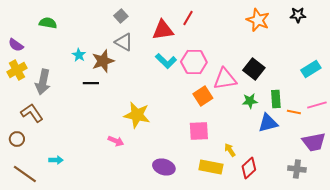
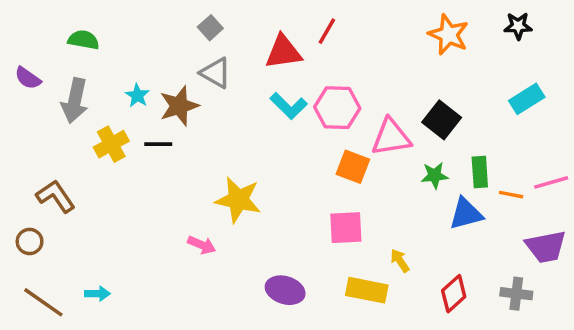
cyan rectangle: (311, 69) -> (527, 99), moved
yellow cross: (17, 70) -> (111, 144), moved
gray arrow: (43, 82) -> (75, 101), moved
orange square: (203, 96) -> (353, 167), turned -36
cyan arrow: (56, 160) -> (97, 294), moved
red diamond: (249, 168) -> (454, 294), moved

